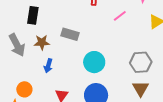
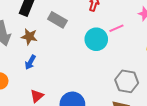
gray rectangle: (70, 34) -> (57, 20), moved
cyan circle: (94, 62) -> (96, 39), moved

